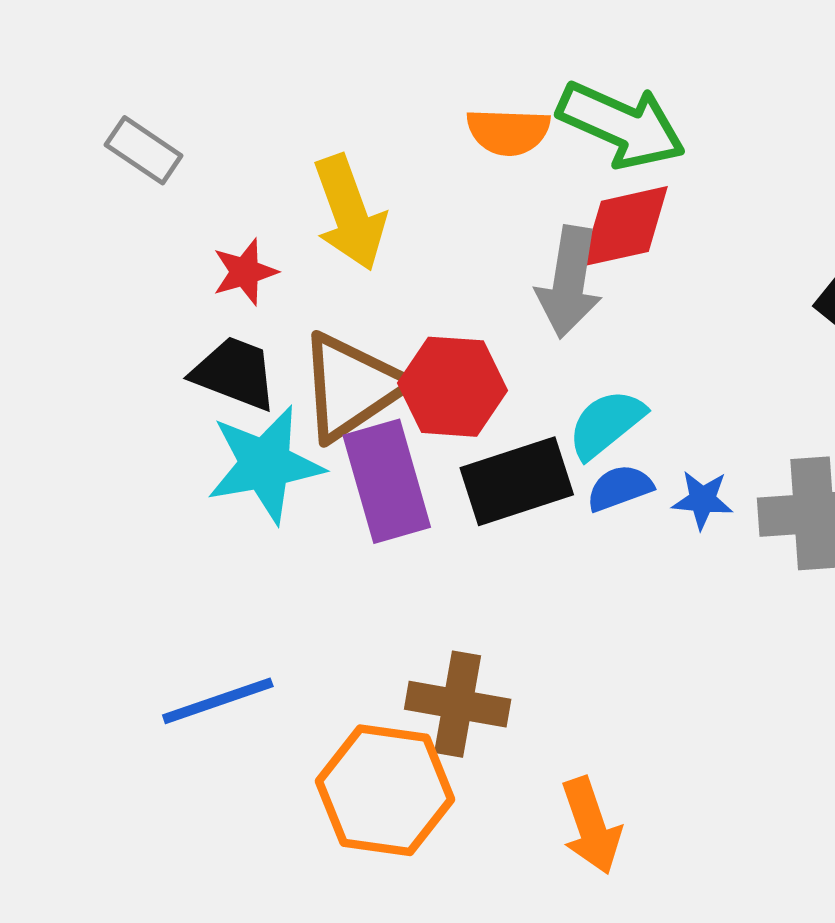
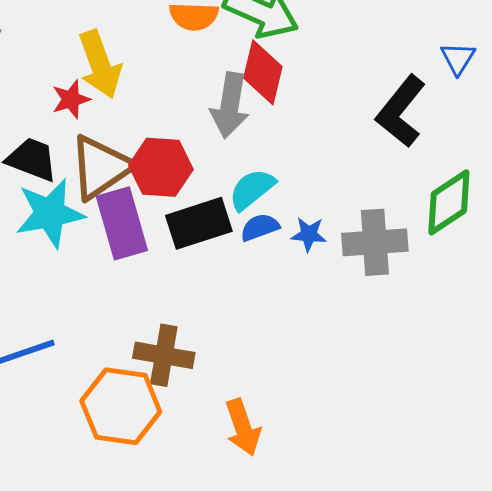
red diamond: (625, 226) -> (263, 72), turned -64
red star: (245, 272) -> (71, 99), moved

